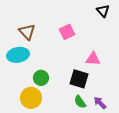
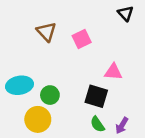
brown triangle: (27, 32) -> (46, 32), moved
cyan ellipse: (18, 55) -> (19, 85), moved
purple arrow: (100, 103) -> (122, 125), turned -104

